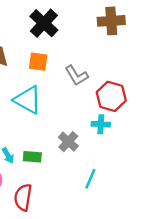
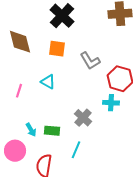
cyan triangle: (28, 100) -> (48, 82), size x0.6
cyan line: (90, 179) -> (76, 150), moved

